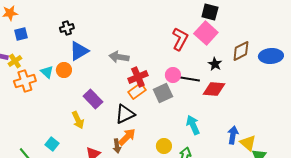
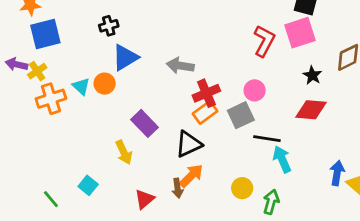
pink square: (206, 33) -> (300, 33), turned 30
blue square: (21, 34) -> (45, 34), size x1.6
black line: (190, 79) -> (267, 139), moved

